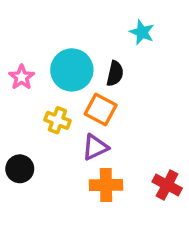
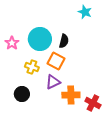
cyan star: (142, 32) -> (85, 12), moved
black circle: (20, 169) -> (22, 94), moved
orange cross: (106, 185) -> (71, 95), moved

